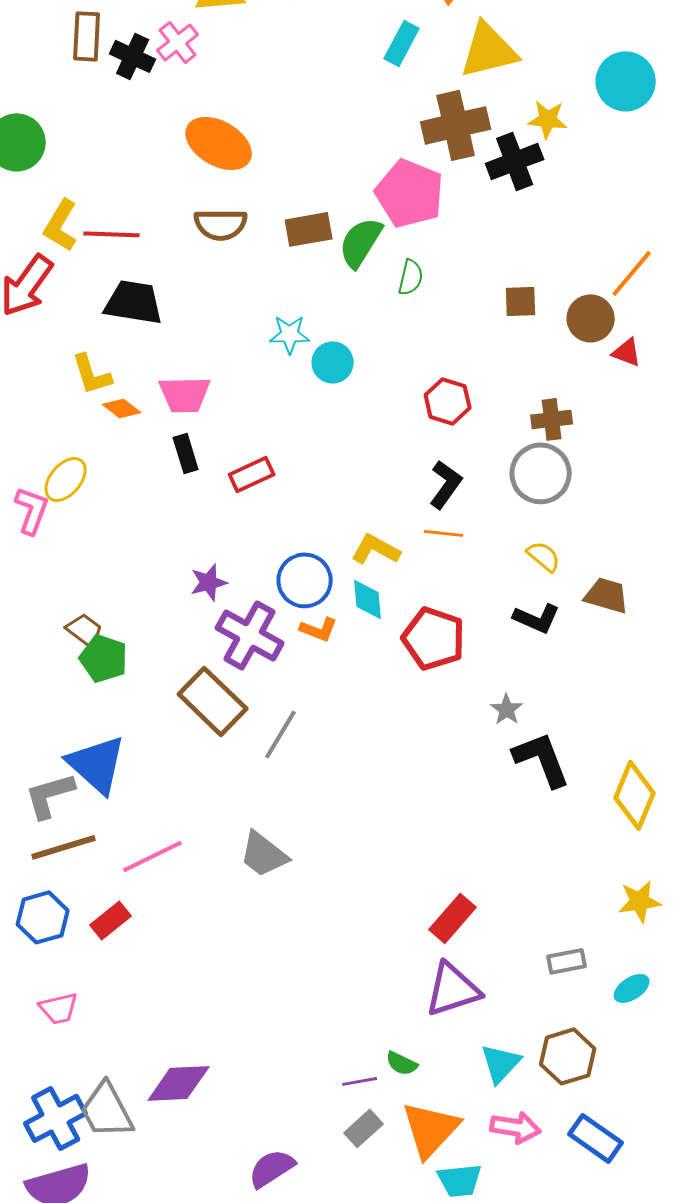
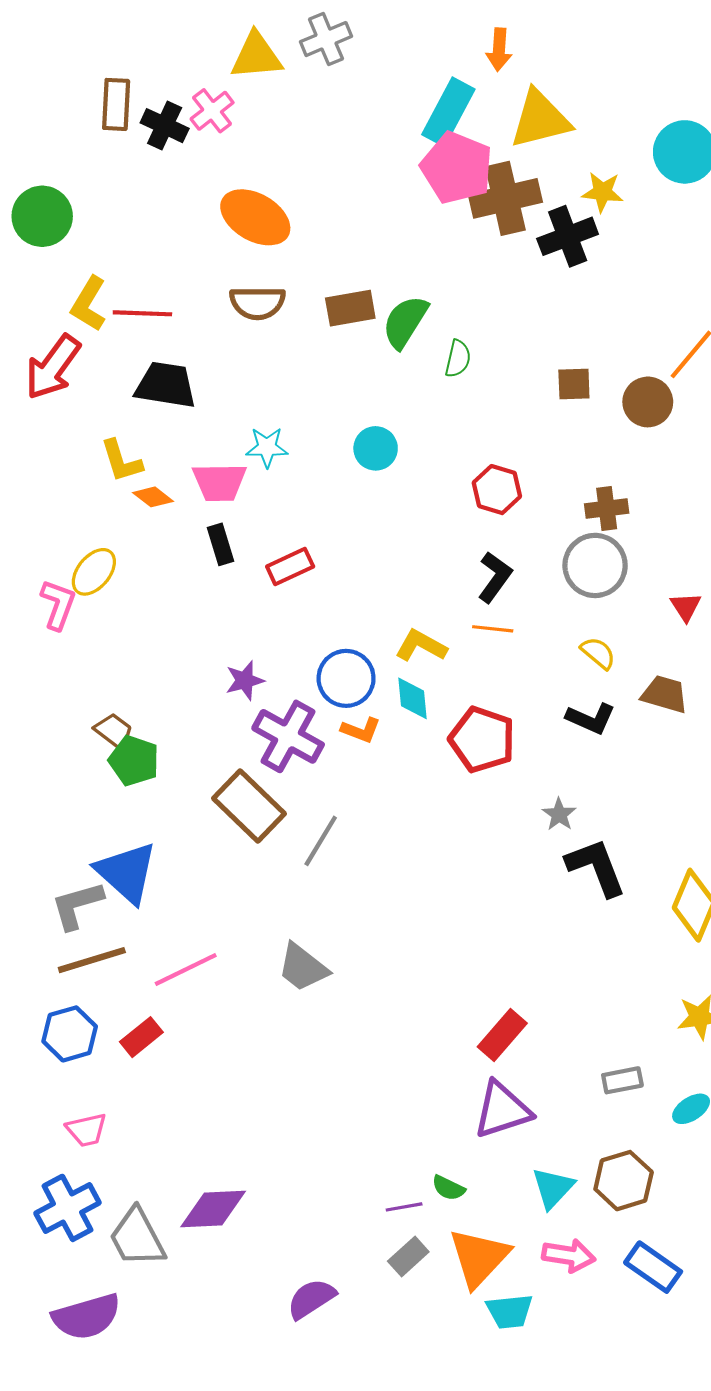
cyan rectangle: (402, 43) -> (448, 112), size x1.4
pink pentagon: (410, 193) -> (457, 168), moved
cyan star: (290, 334) -> (267, 447), moved
red triangle: (627, 352) -> (686, 607), moved, turned 36
blue cross: (56, 1118) -> (68, 1208), moved

